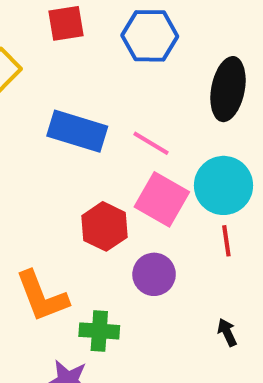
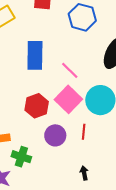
blue rectangle: (77, 131) -> (35, 55), turned 60
red line: (226, 241) -> (84, 132), moved

